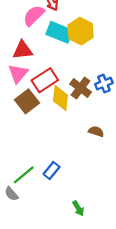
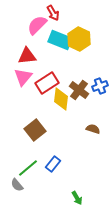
brown square: (27, 101) -> (35, 130), moved

